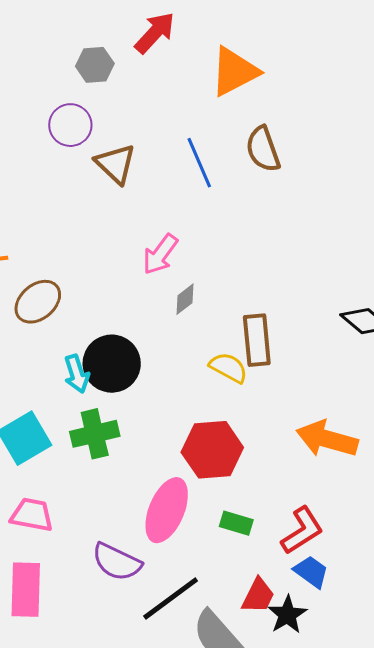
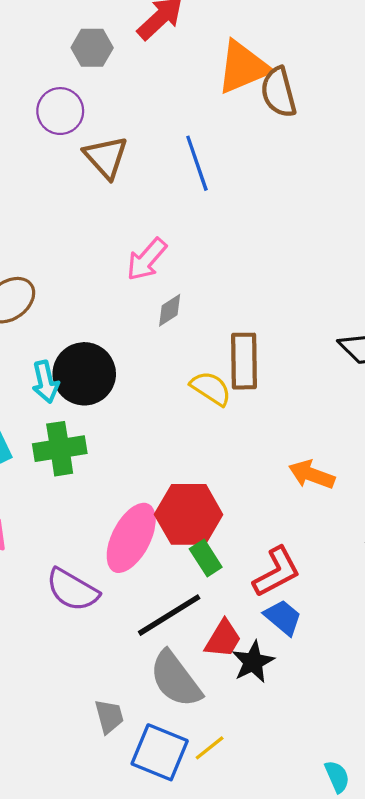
brown semicircle: (263, 149) -> (279, 92), moved
orange arrow: (327, 439) -> (312, 475), size x0.7
red hexagon: (212, 450) -> (189, 514), moved
green rectangle: (236, 523) -> (206, 558), turned 36
black line: (171, 598) -> (169, 615), moved

